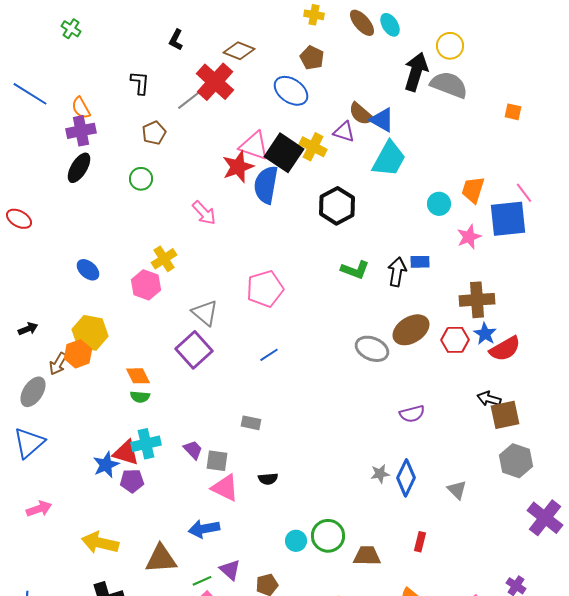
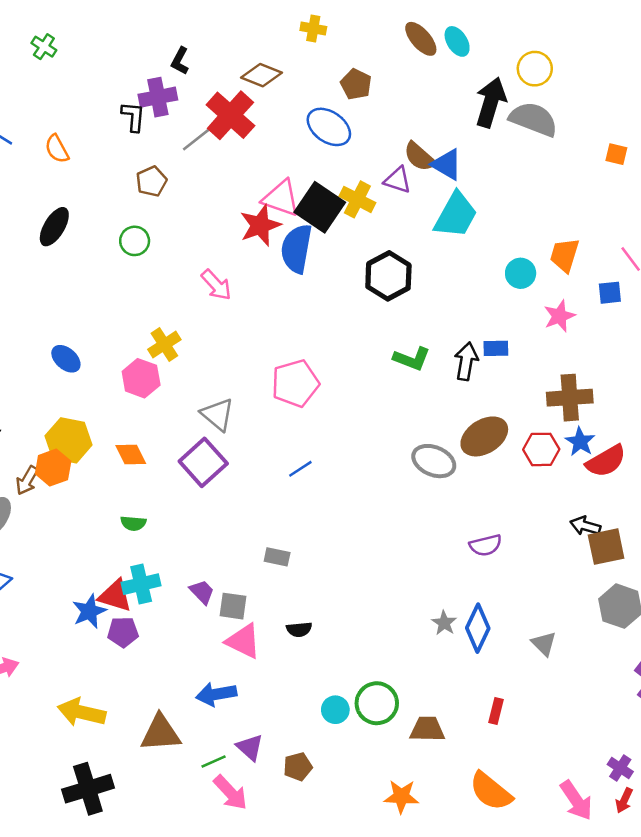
yellow cross: (314, 15) -> (313, 28), moved
purple cross: (81, 131) -> (158, 97), moved
blue square: (508, 219) -> (610, 293), size x0.5
orange diamond: (138, 376) -> (131, 455), moved
gray star: (380, 474) -> (444, 623), turned -30

